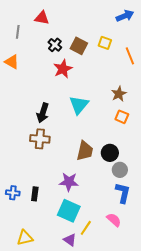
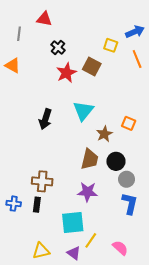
blue arrow: (125, 16) -> (135, 32), moved
brown square: (79, 46) -> (92, 66), moved
brown star: (119, 94) -> (104, 134), moved
brown cross: (40, 139) -> (42, 181), moved
purple star: (69, 182) -> (88, 192), moved
cyan square: (69, 211) -> (73, 222), turned -30
pink semicircle: (114, 220) -> (120, 248), moved
yellow triangle: (25, 238) -> (41, 251), moved

